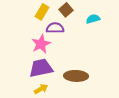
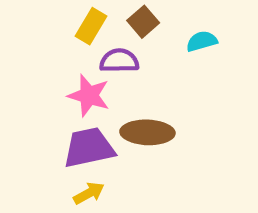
pink star: (41, 44) -> (89, 95), turned -30
brown ellipse: (76, 76) -> (147, 132), moved

